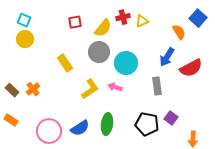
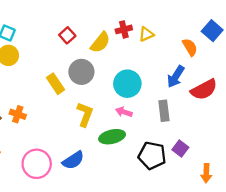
red square: (75, 22) -> (67, 35), turned -32
gray circle: (99, 52) -> (81, 72), moved
pink arrow: (115, 87) -> (124, 112), moved
orange cross: (33, 89) -> (18, 114), turned -32
yellow L-shape: (90, 89) -> (85, 114), turned -35
green ellipse: (107, 124) -> (112, 137), moved, turned 70

